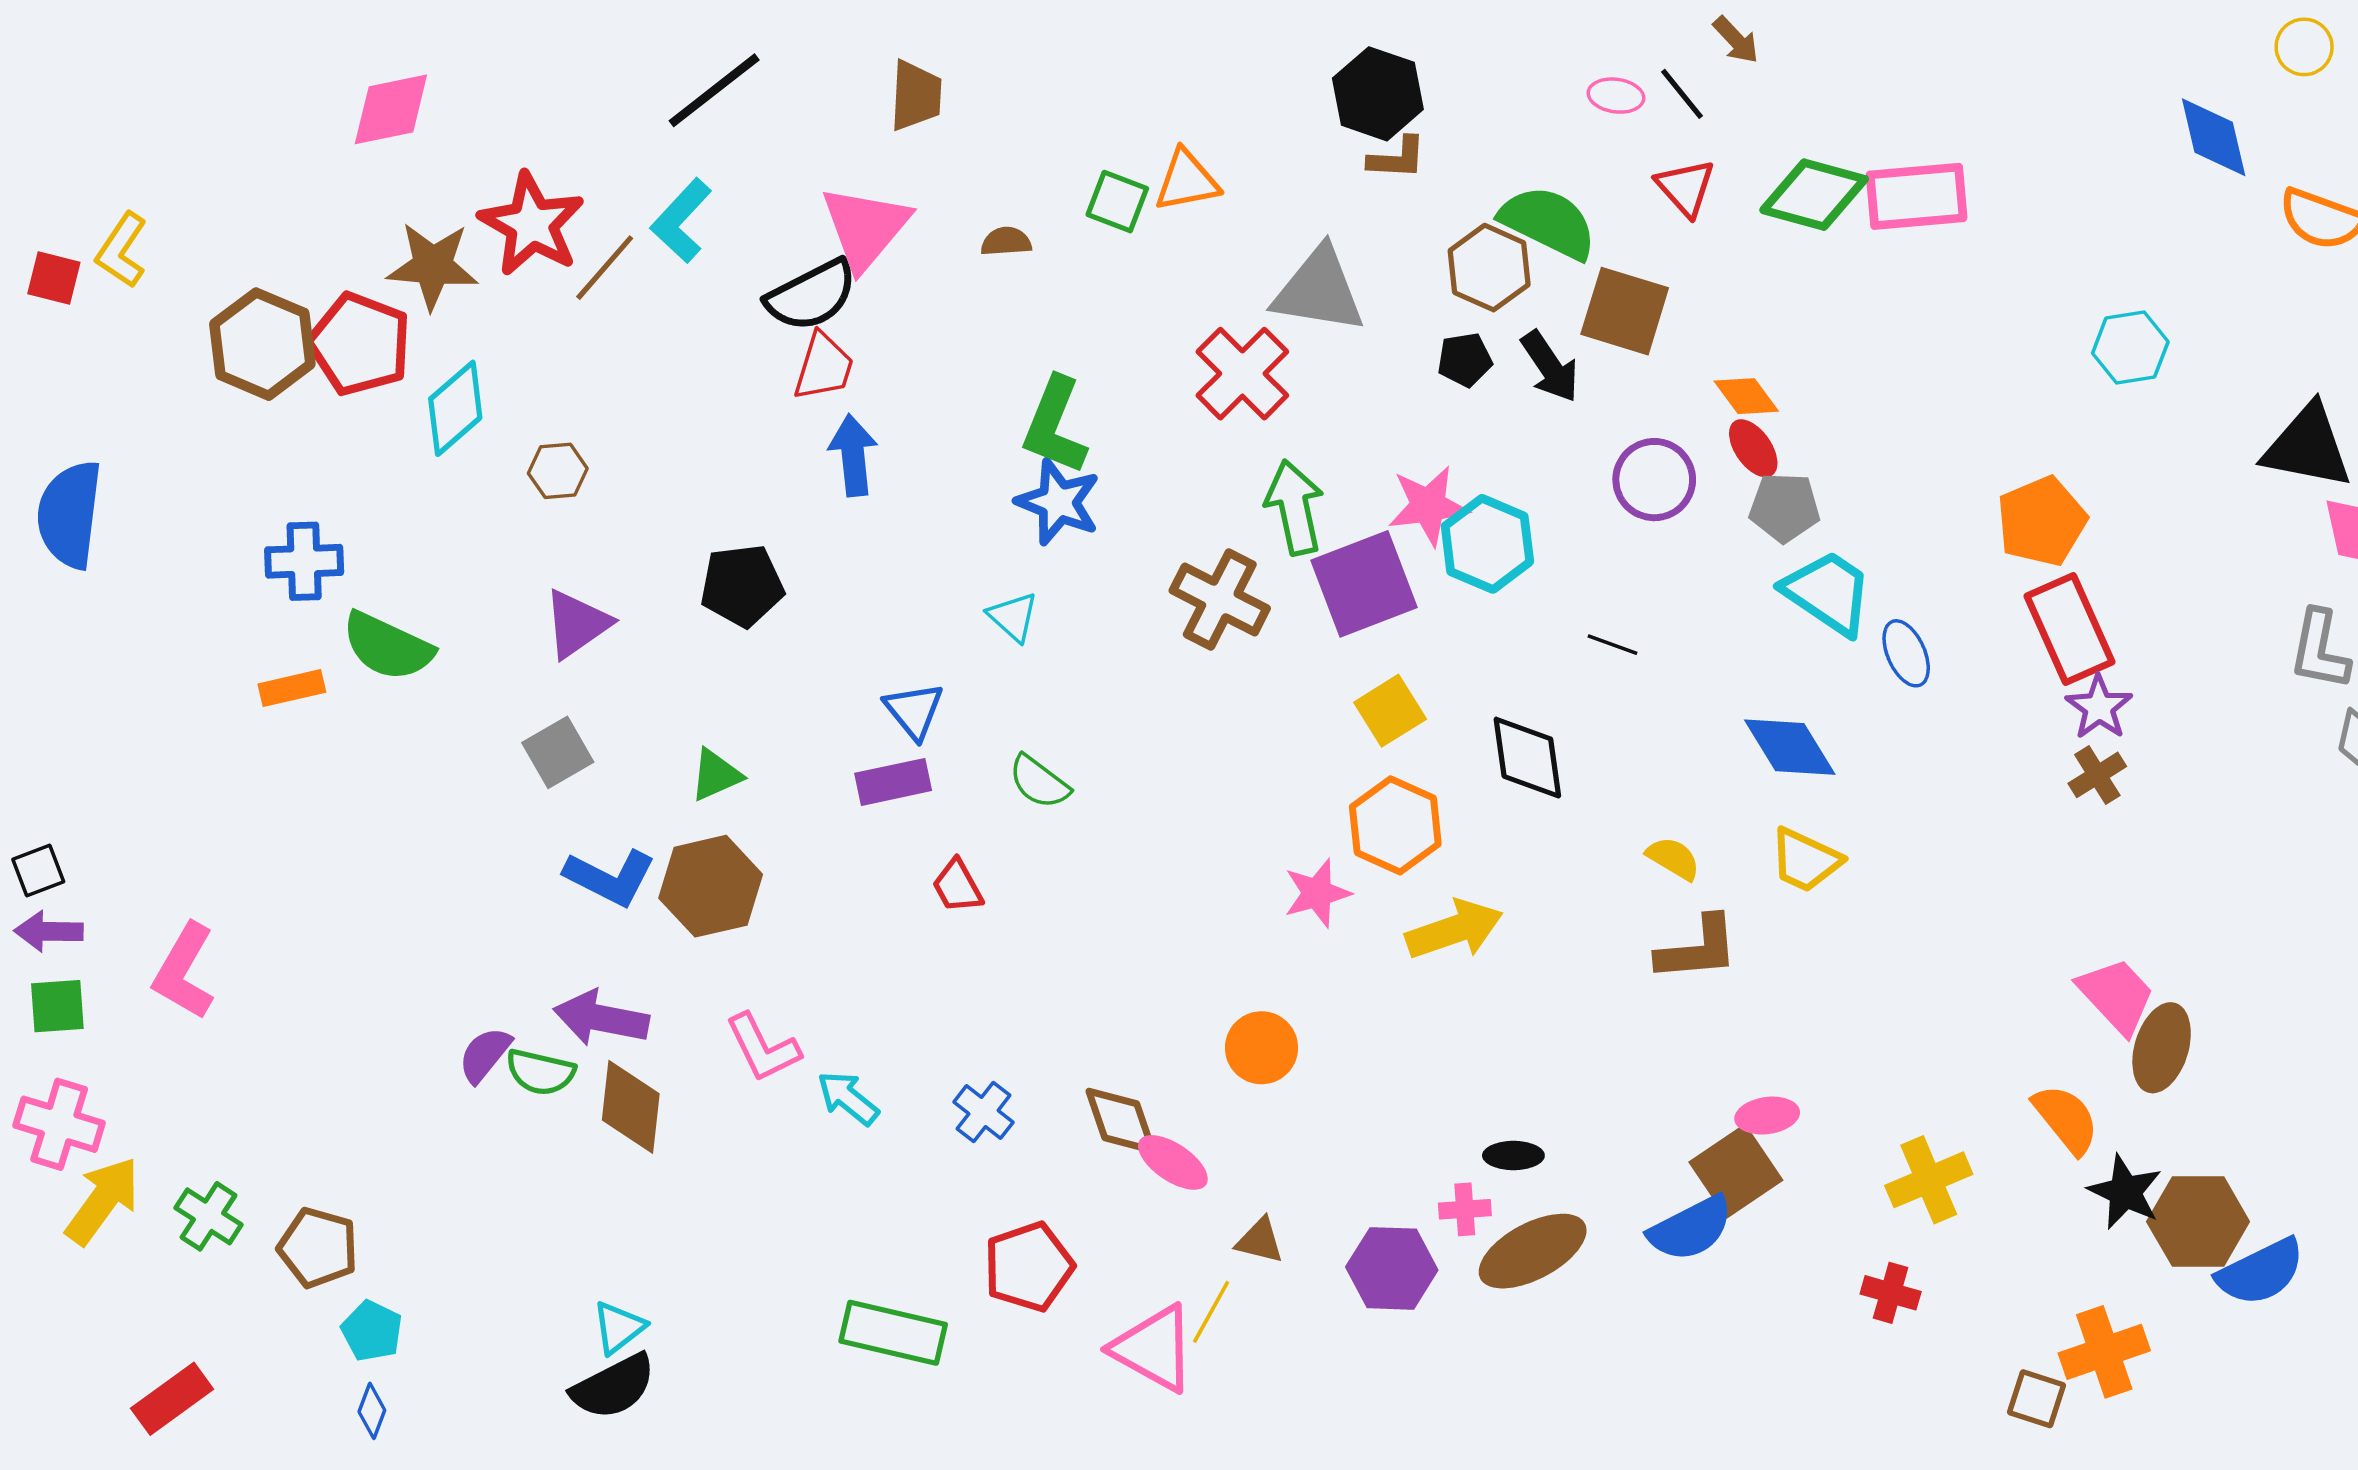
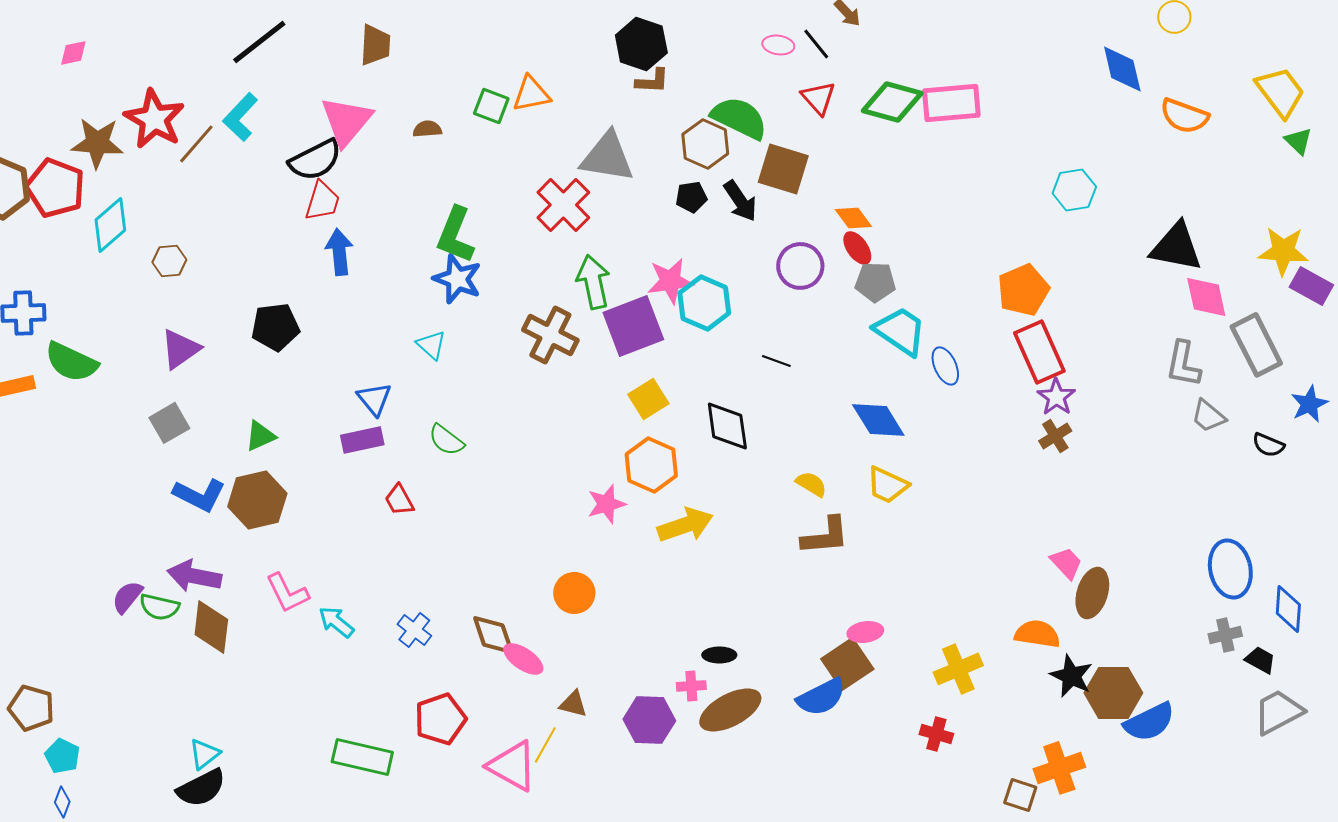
pink diamond: (391, 109) -> (73, 53), size x0.6
pink trapezoid: (2116, 996) -> (1066, 563), size x0.7
orange semicircle: (2066, 1119) -> (1037, 634), turned -42

